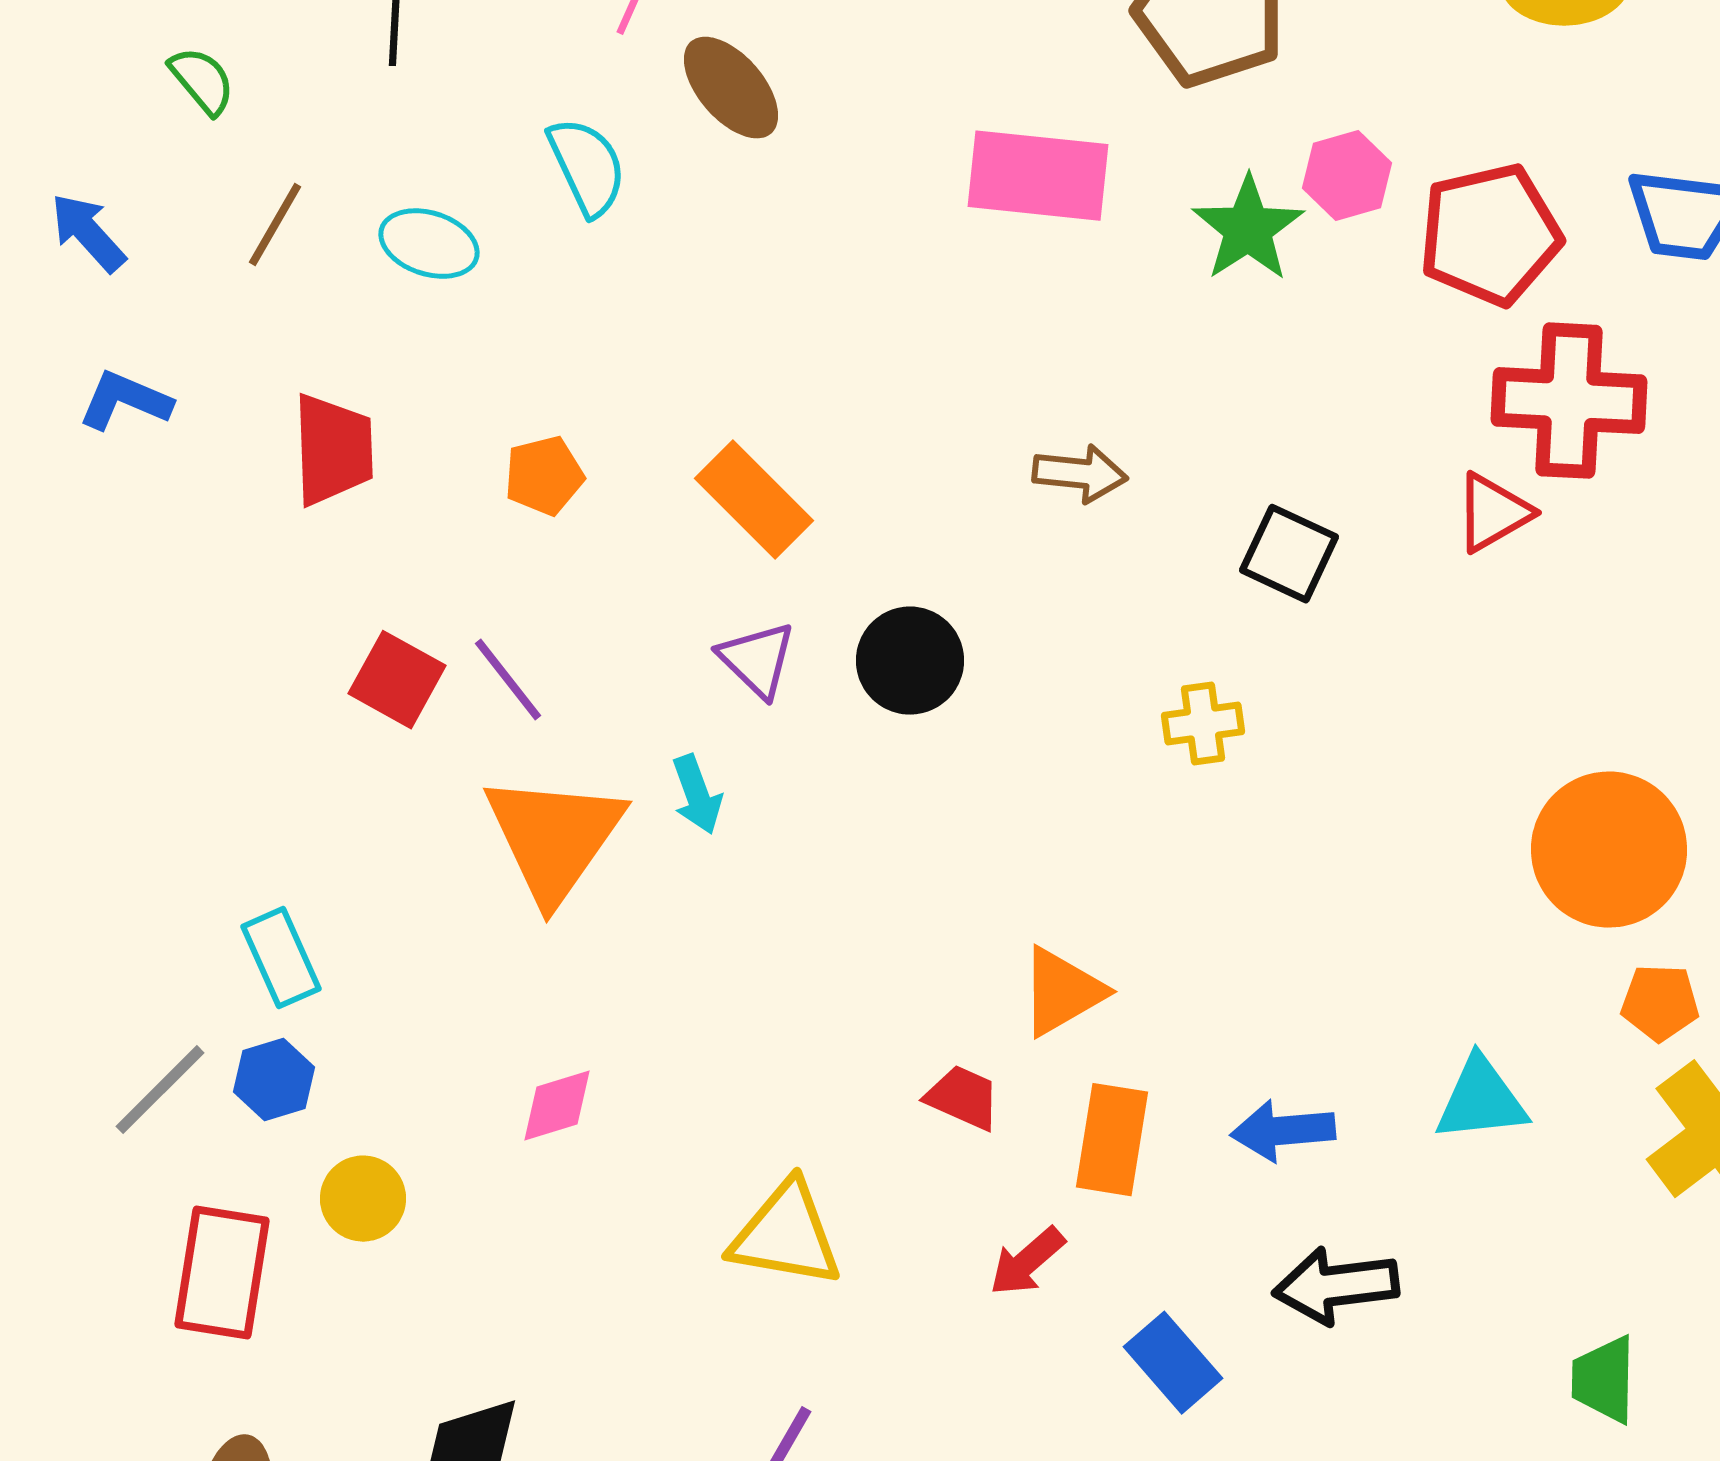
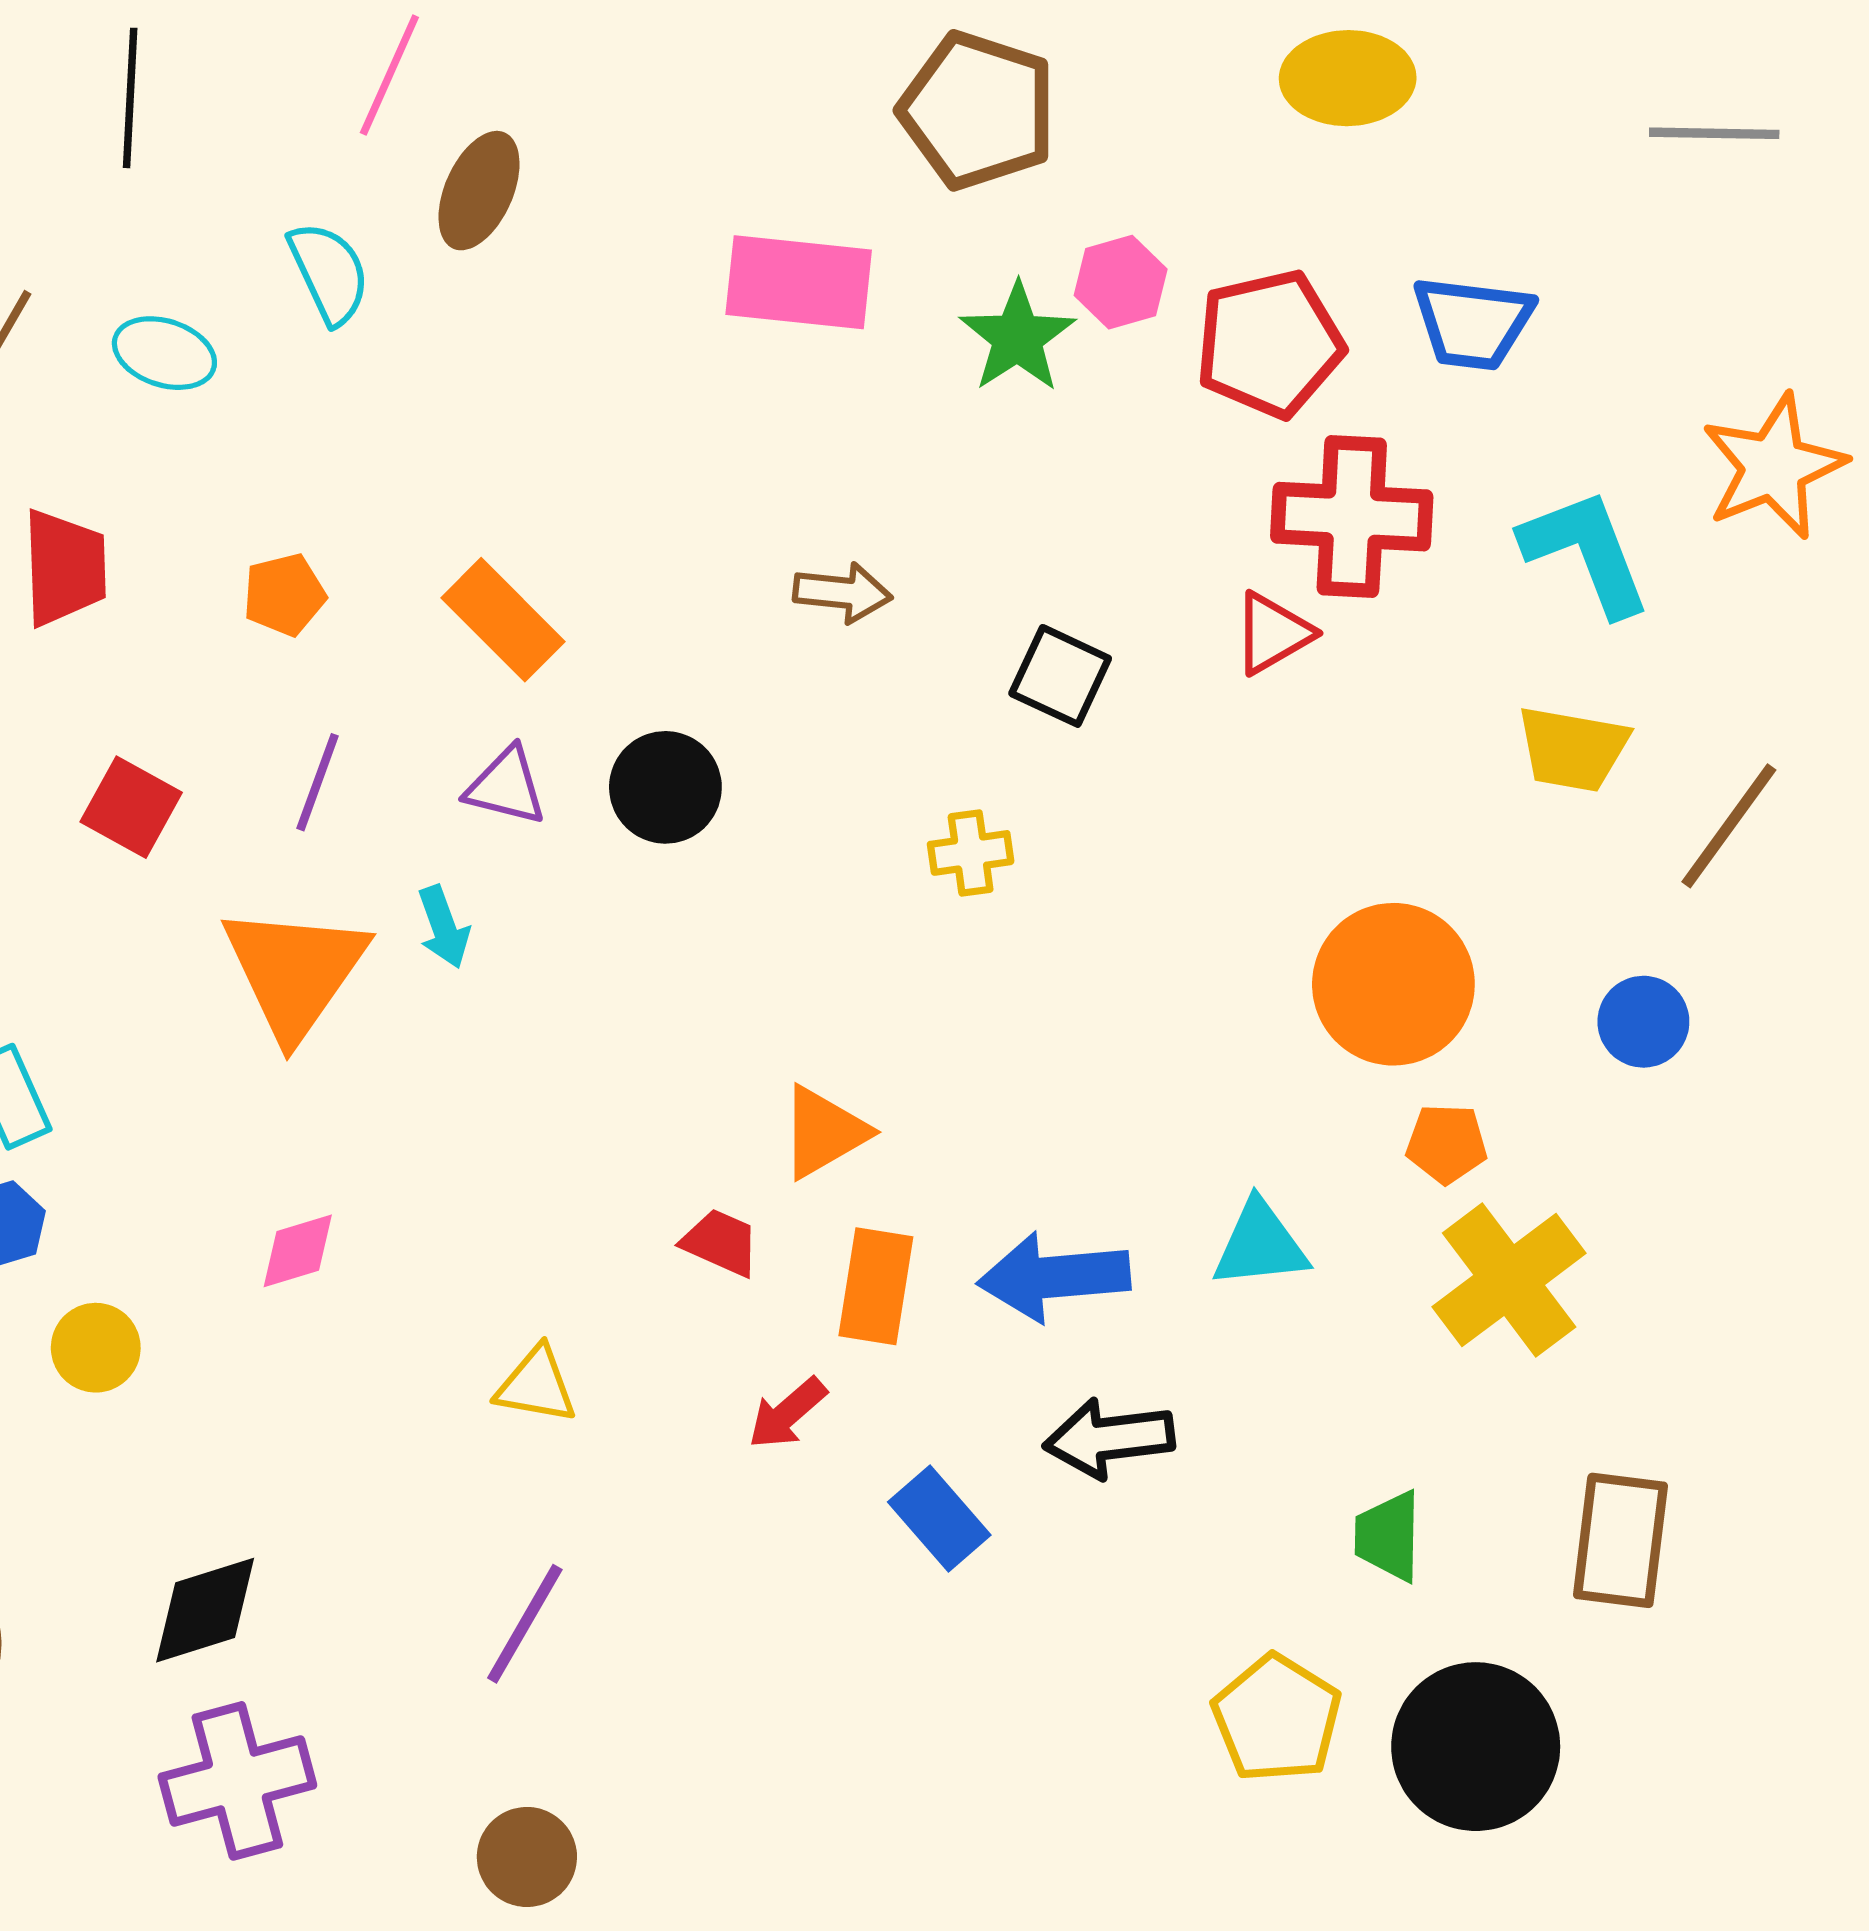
brown ellipse: (731, 88) -> (479, 191), turned 65
purple triangle: (757, 660) -> (506, 786), turned -30
purple line: (508, 680) -> (318, 782), moved, turned 58
blue arrow: (1283, 1131) -> (1054, 1277), size x1.4
yellow triangle: (786, 1235) -> (536, 1385), size x0.7

